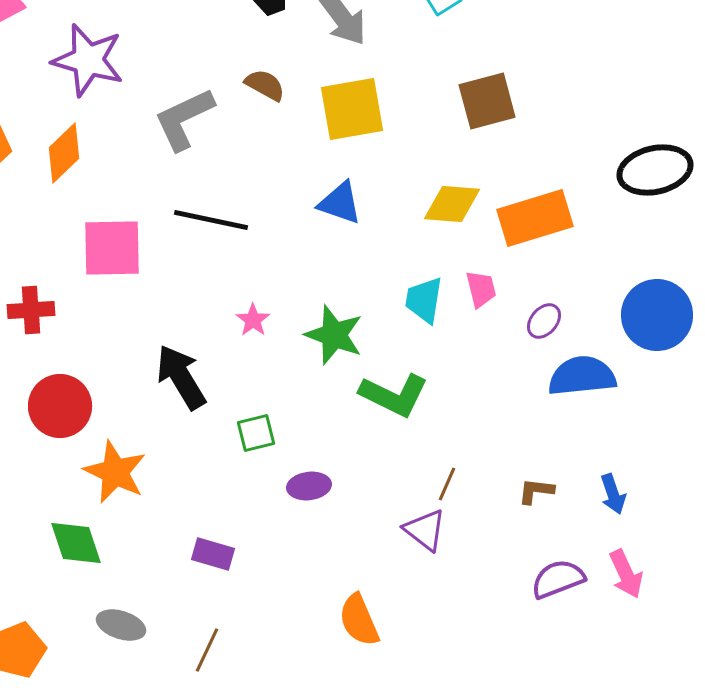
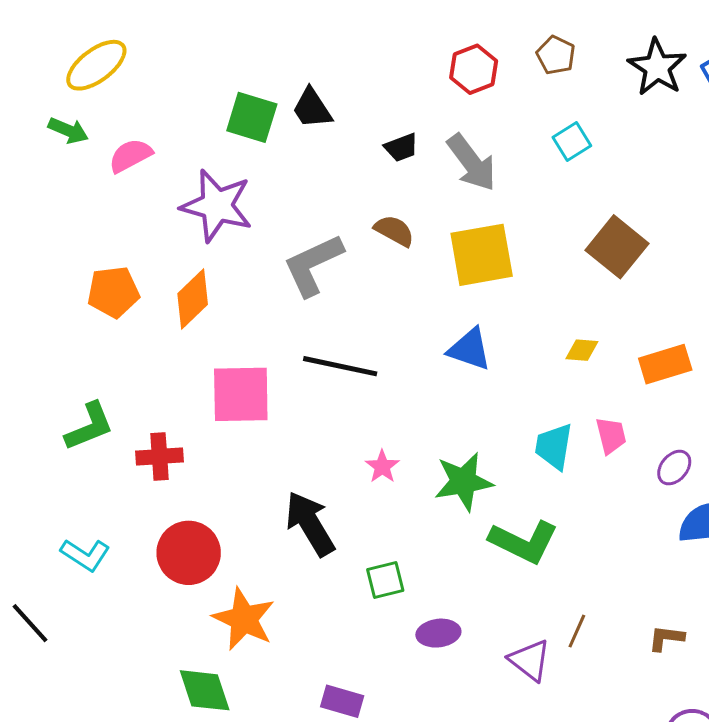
brown square: (487, 101) -> (617, 247), turned -36
yellow diamond: (452, 204) -> (582, 350), size x0.6
orange rectangle: (535, 218) -> (665, 364), size x0.7
green star: (334, 335) -> (464, 482), turned -30
purple triangle: (425, 530) -> (530, 660), moved

